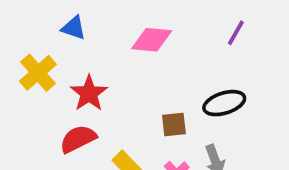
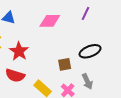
purple line: (236, 33) -> (85, 13), moved
red semicircle: (78, 139) -> (15, 75), turned -132

